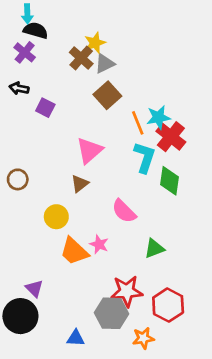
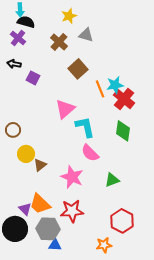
yellow star: (95, 43) -> (69, 16), moved
gray triangle: (105, 63) -> (86, 35), moved, turned 42
cyan L-shape: (145, 157) -> (85, 127), moved, turned -30
brown triangle: (80, 184) -> (40, 165), moved
yellow circle: (56, 217) -> (26, 154), moved
pink star: (99, 244) -> (72, 177), size x1.6
orange trapezoid: (74, 251) -> (40, 204), moved
red star: (127, 291) -> (72, 211), moved
gray hexagon: (112, 313) -> (48, 229), moved

